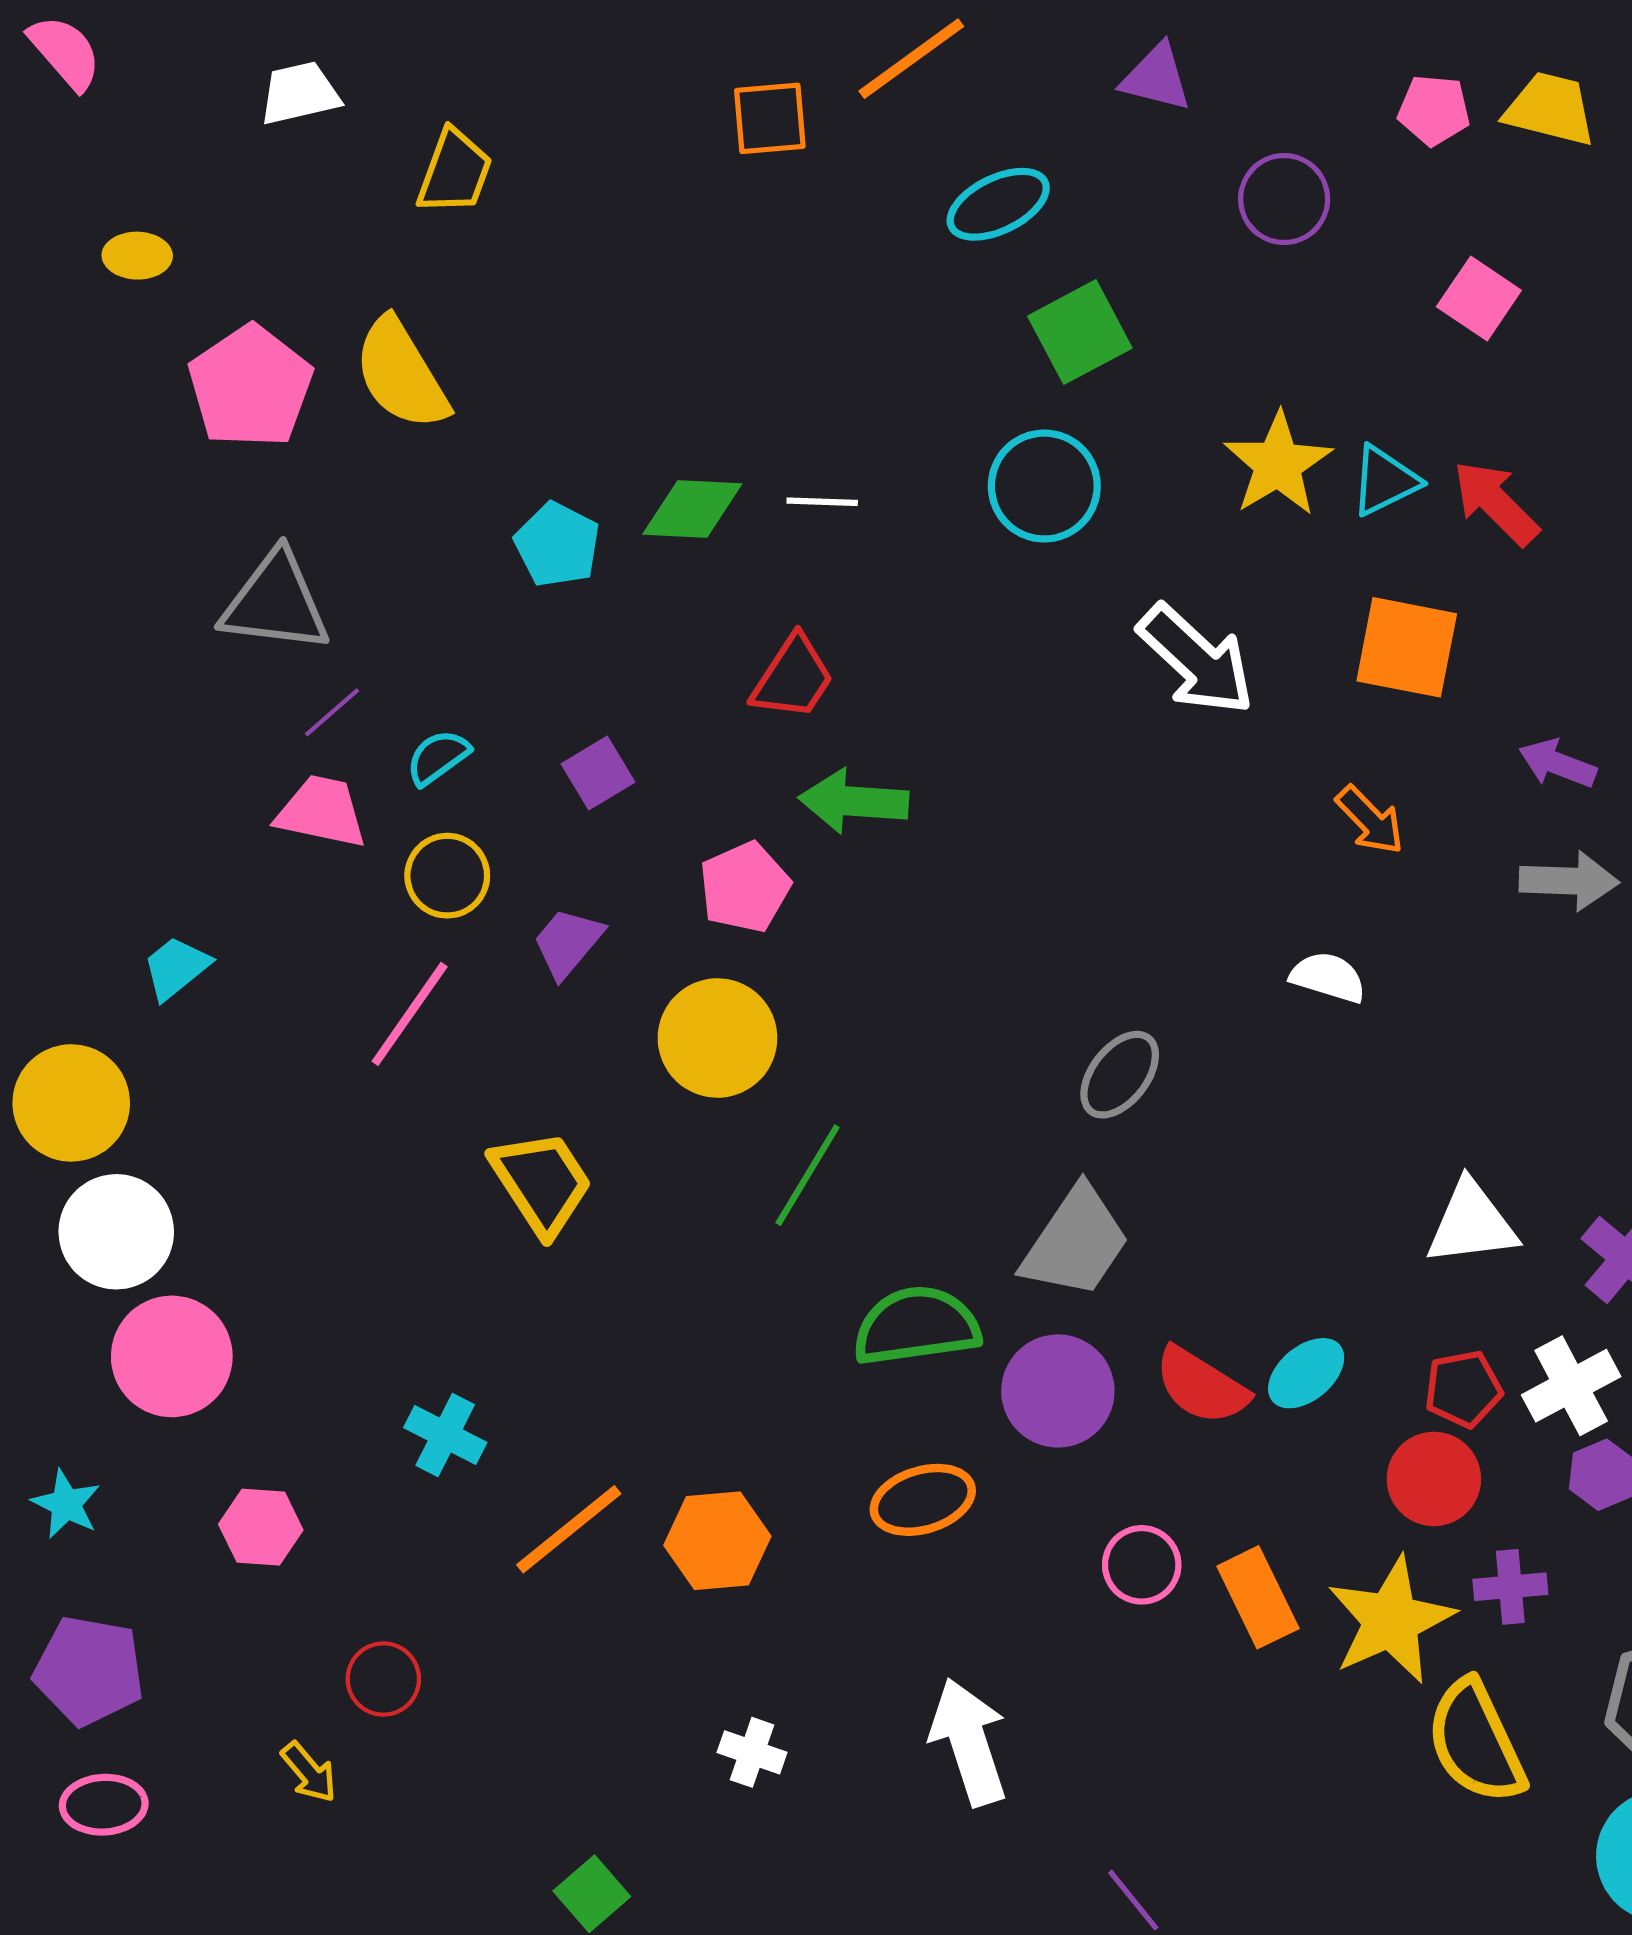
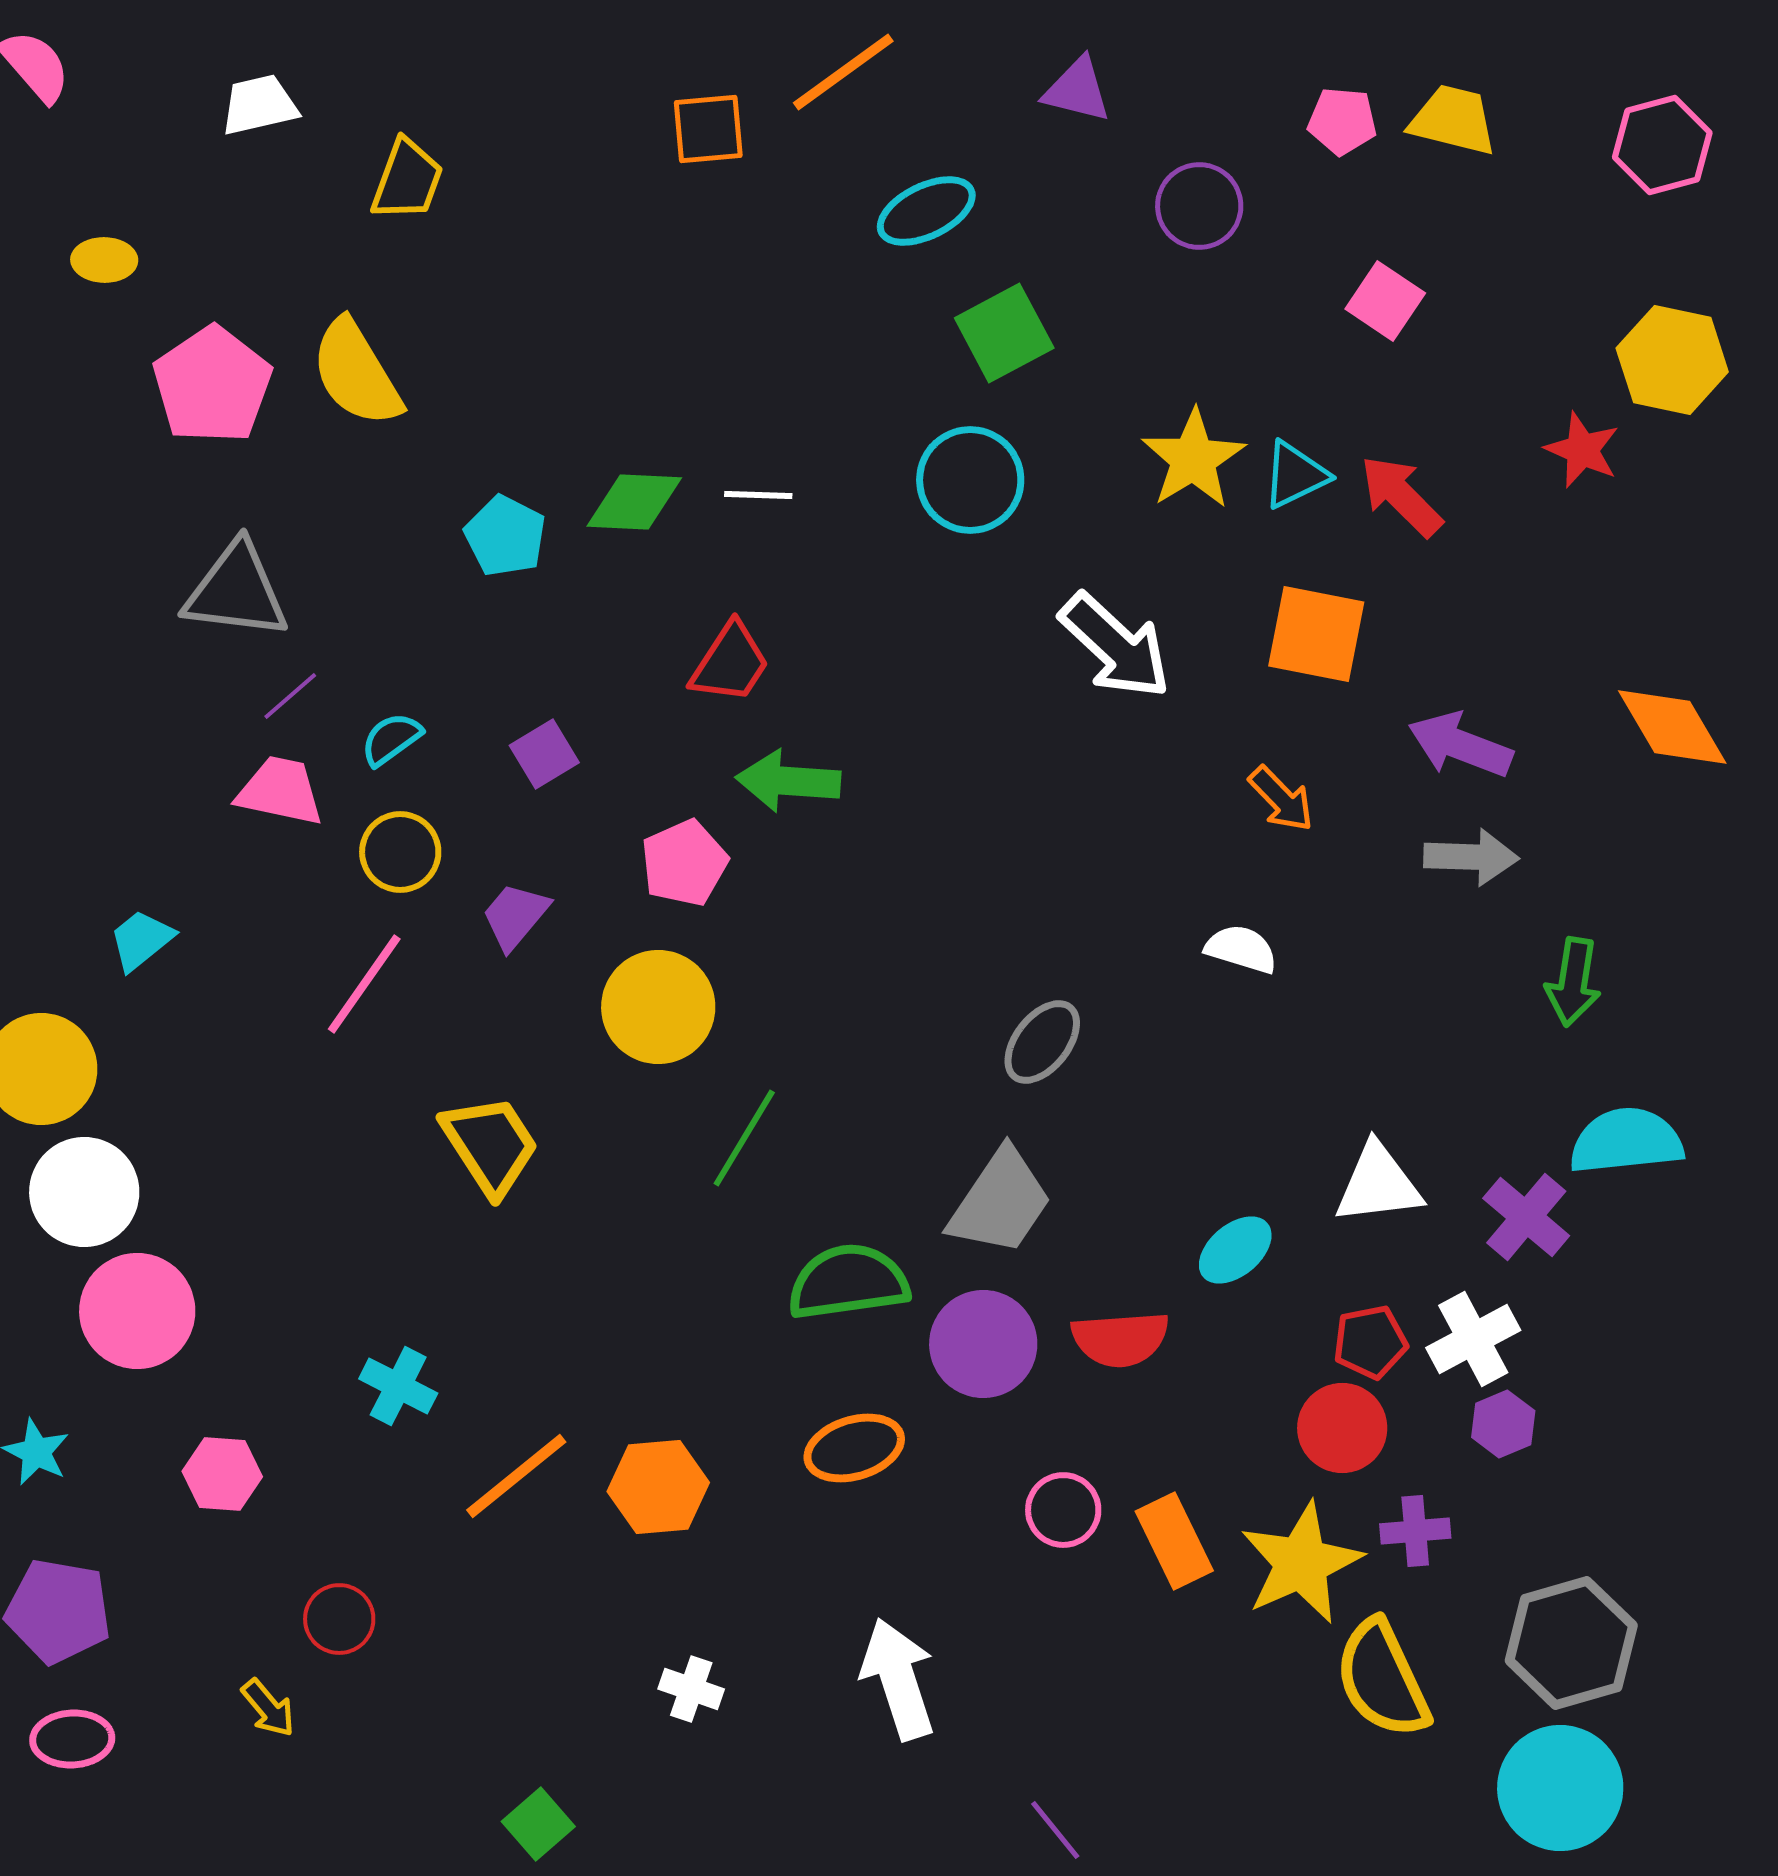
purple arrow: (1557, 764) -> (1460, 745), size x1.4
cyan ellipse: (1306, 1373) -> (1235, 1250), moved
red semicircle: (1201, 1386) -> (1120, 1339), turned -36

